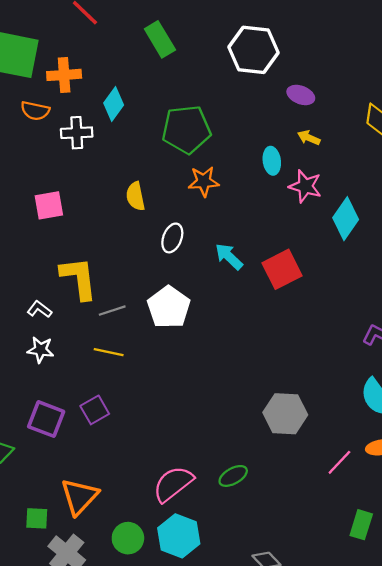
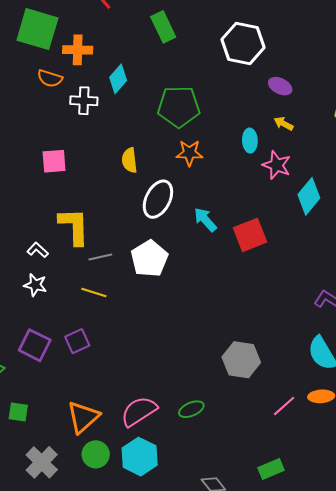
white ellipse: (172, 238) -> (158, 199), size x1.5
orange triangle: (80, 496) -> (83, 417), moved
green square: (37, 518) -> (18, 412), moved
green rectangle: (361, 525) -> (271, 469), moved, turned 45

